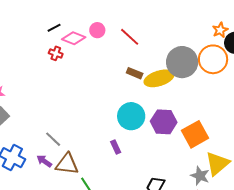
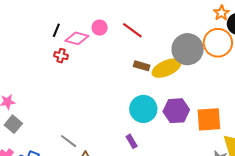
black line: (54, 28) -> (56, 30), turned -32
orange square: (195, 134) -> (209, 119), turned 32

